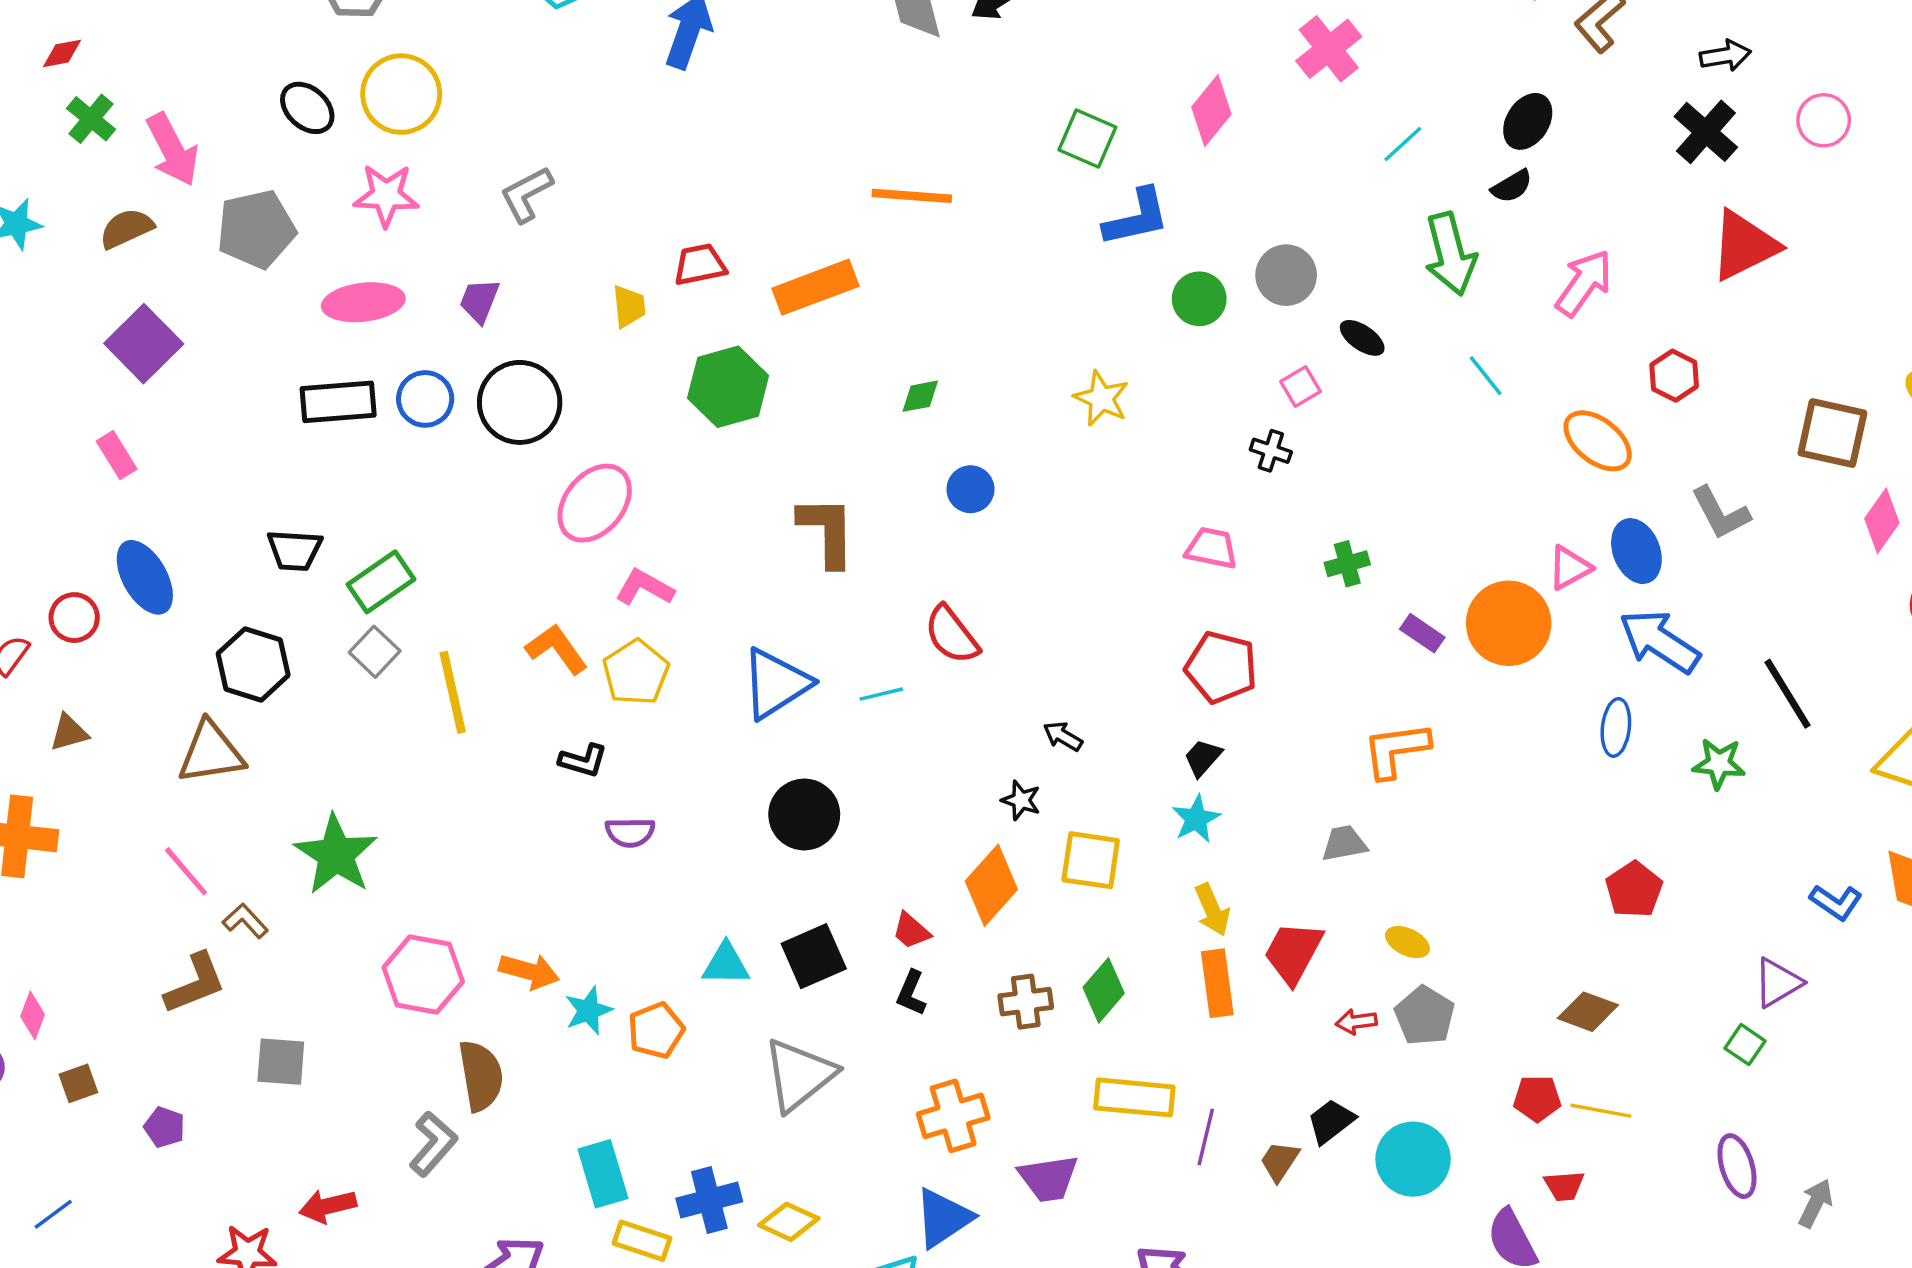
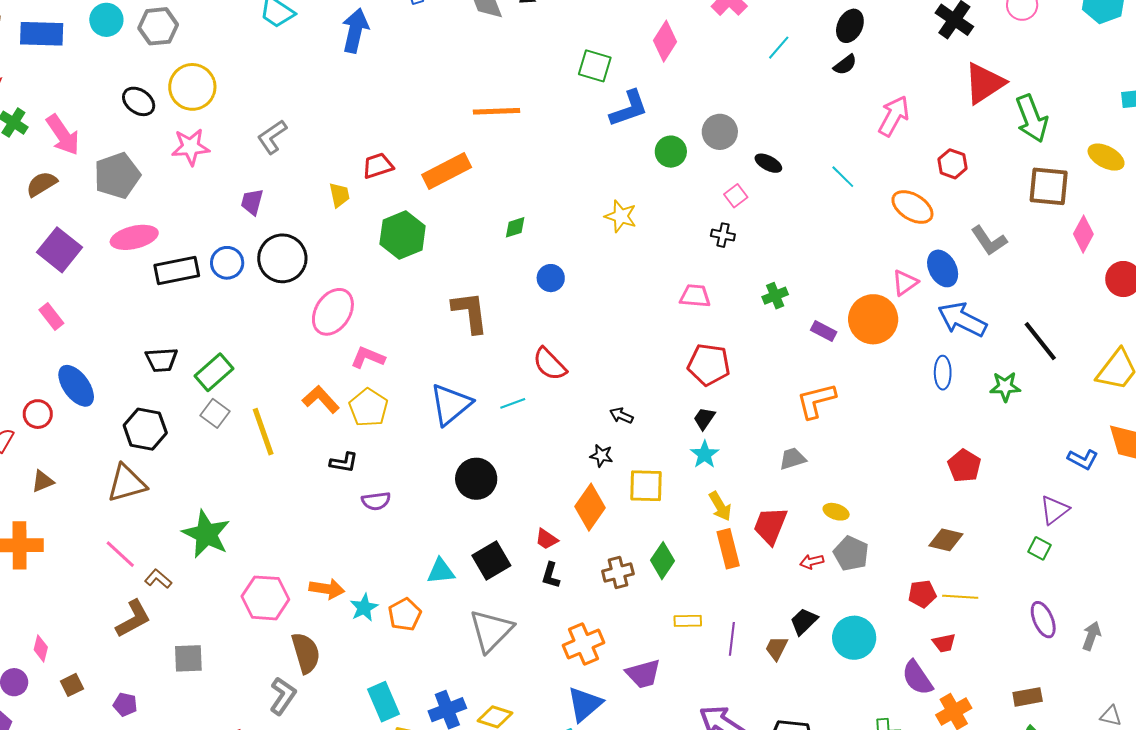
green arrow: (1450, 254) -> (1032, 119), moved
pink ellipse: (363, 302) -> (134, 237), moved
yellow rectangle: (1134, 1097) -> (688, 621), size x0.6

